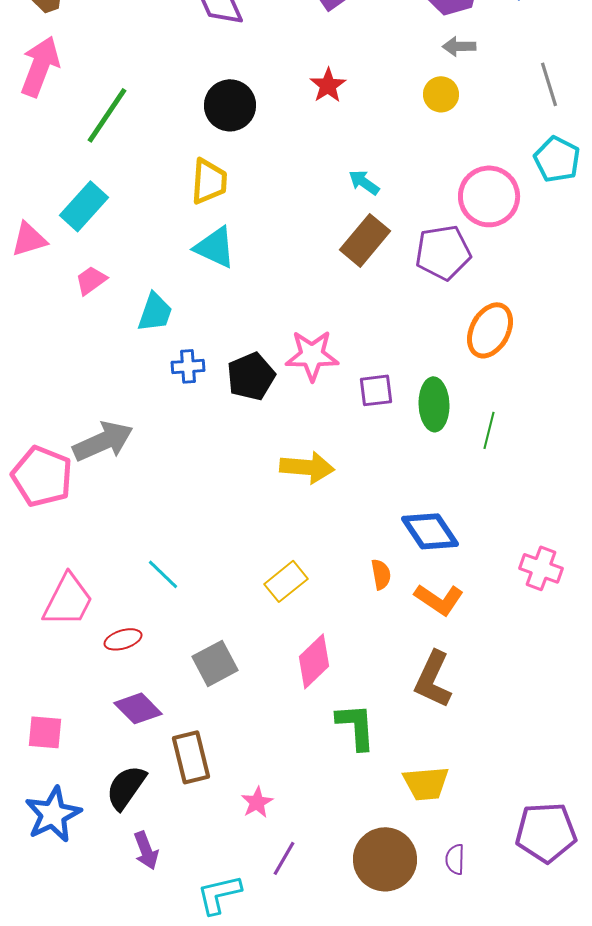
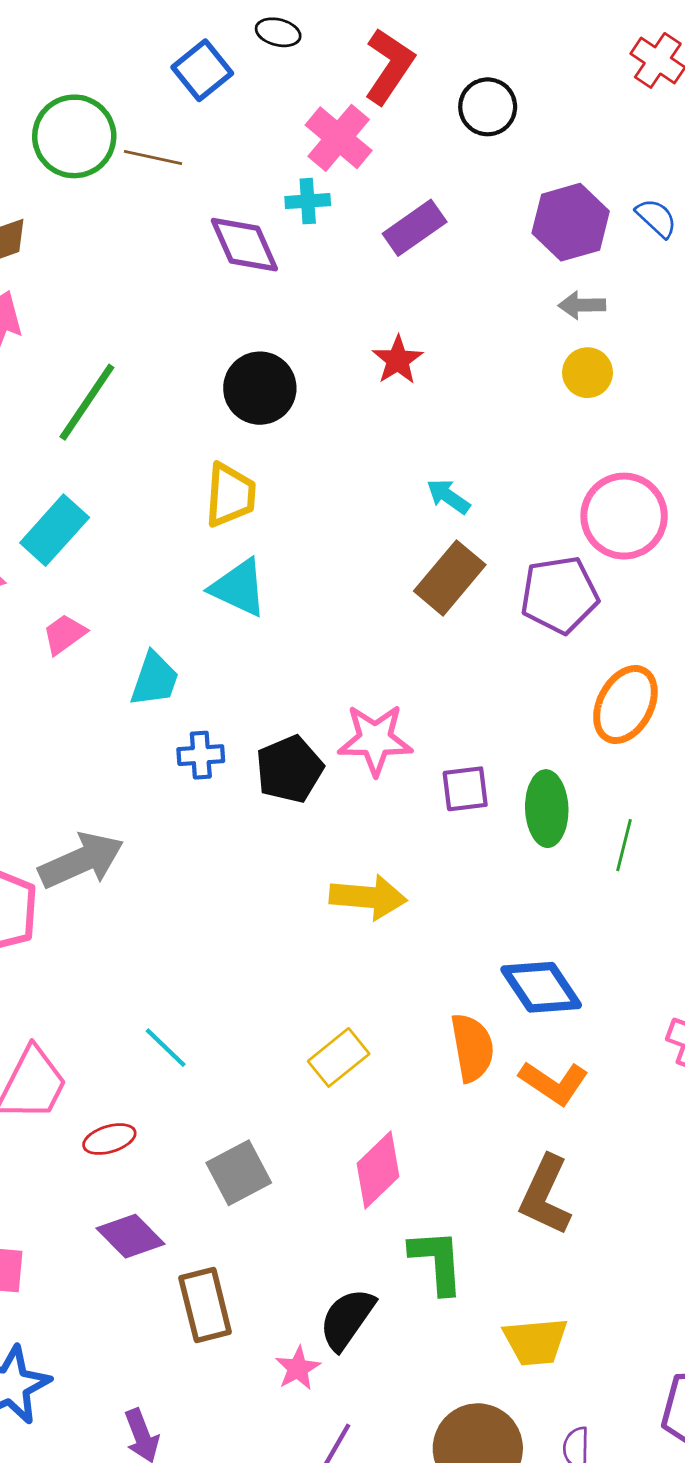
yellow circle: (441, 94) -> (588, 373), moved
orange semicircle: (381, 574) -> (472, 1048), size x1.6
black semicircle: (126, 787) -> (347, 1319), moved

